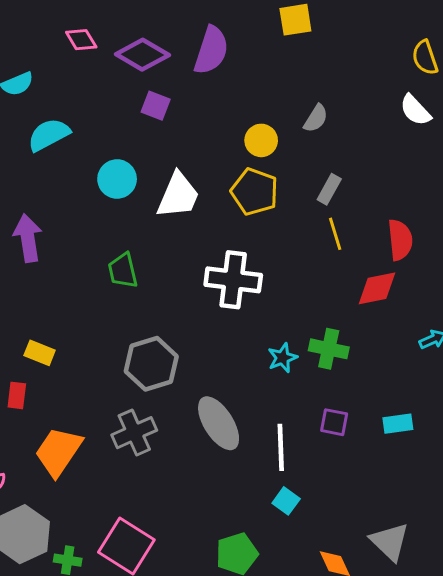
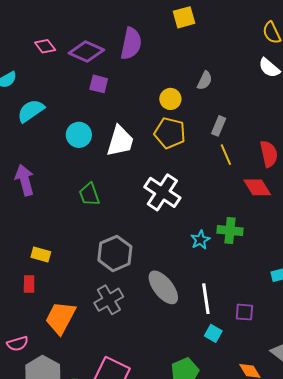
white cross: (233, 280) -> (162, 192), turned 33
red diamond: (377, 288) -> (257, 187), turned 76
purple square: (334, 422) -> (244, 312), moved

